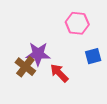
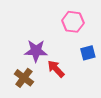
brown cross: (25, 67) -> (24, 78), moved

